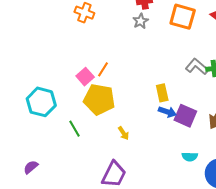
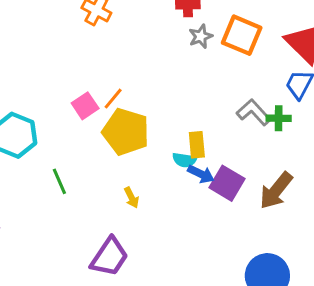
gray star: (141, 21) -> (201, 36), moved
yellow pentagon: (99, 99) -> (126, 132), moved
cyan semicircle: (190, 157) -> (184, 160), moved

